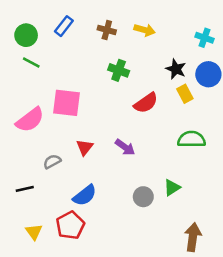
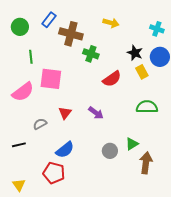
brown cross: (107, 30) -> (71, 34), moved, size x1.6
green line: (31, 63) -> (31, 57), moved, turned 56
red pentagon: (70, 225) -> (54, 173), turned -30
yellow triangle: (34, 232) -> (19, 185), moved
brown arrow: (193, 237) -> (146, 163), moved

